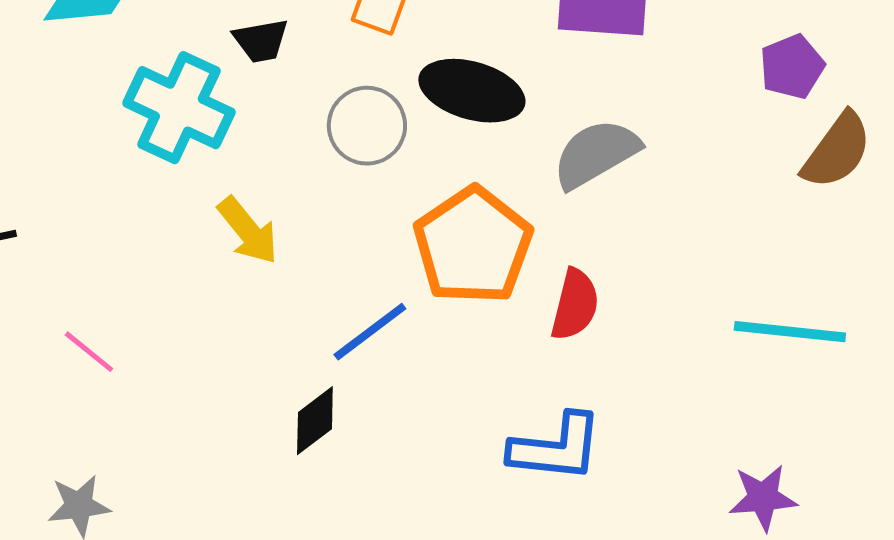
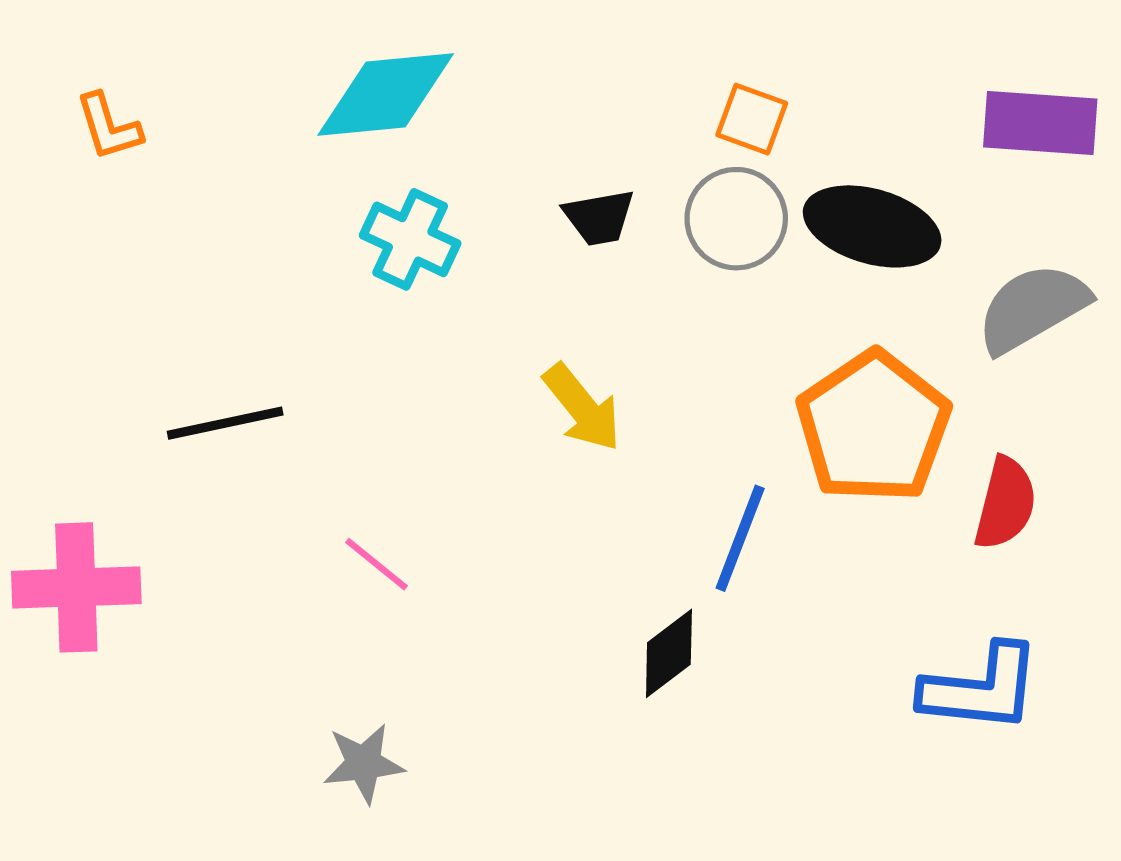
black trapezoid: (261, 41) -> (599, 217), moved
cyan cross: (179, 108) -> (410, 239), moved, size x0.7
gray circle: (367, 126) -> (736, 219), moved
blue line: (370, 332) -> (740, 538), turned -32

